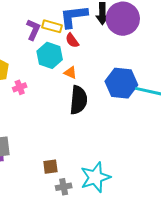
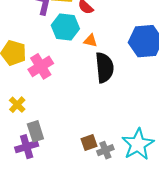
pink cross: (20, 87) -> (41, 66), size x1.6
gray cross: (64, 187) -> (105, 150), moved

